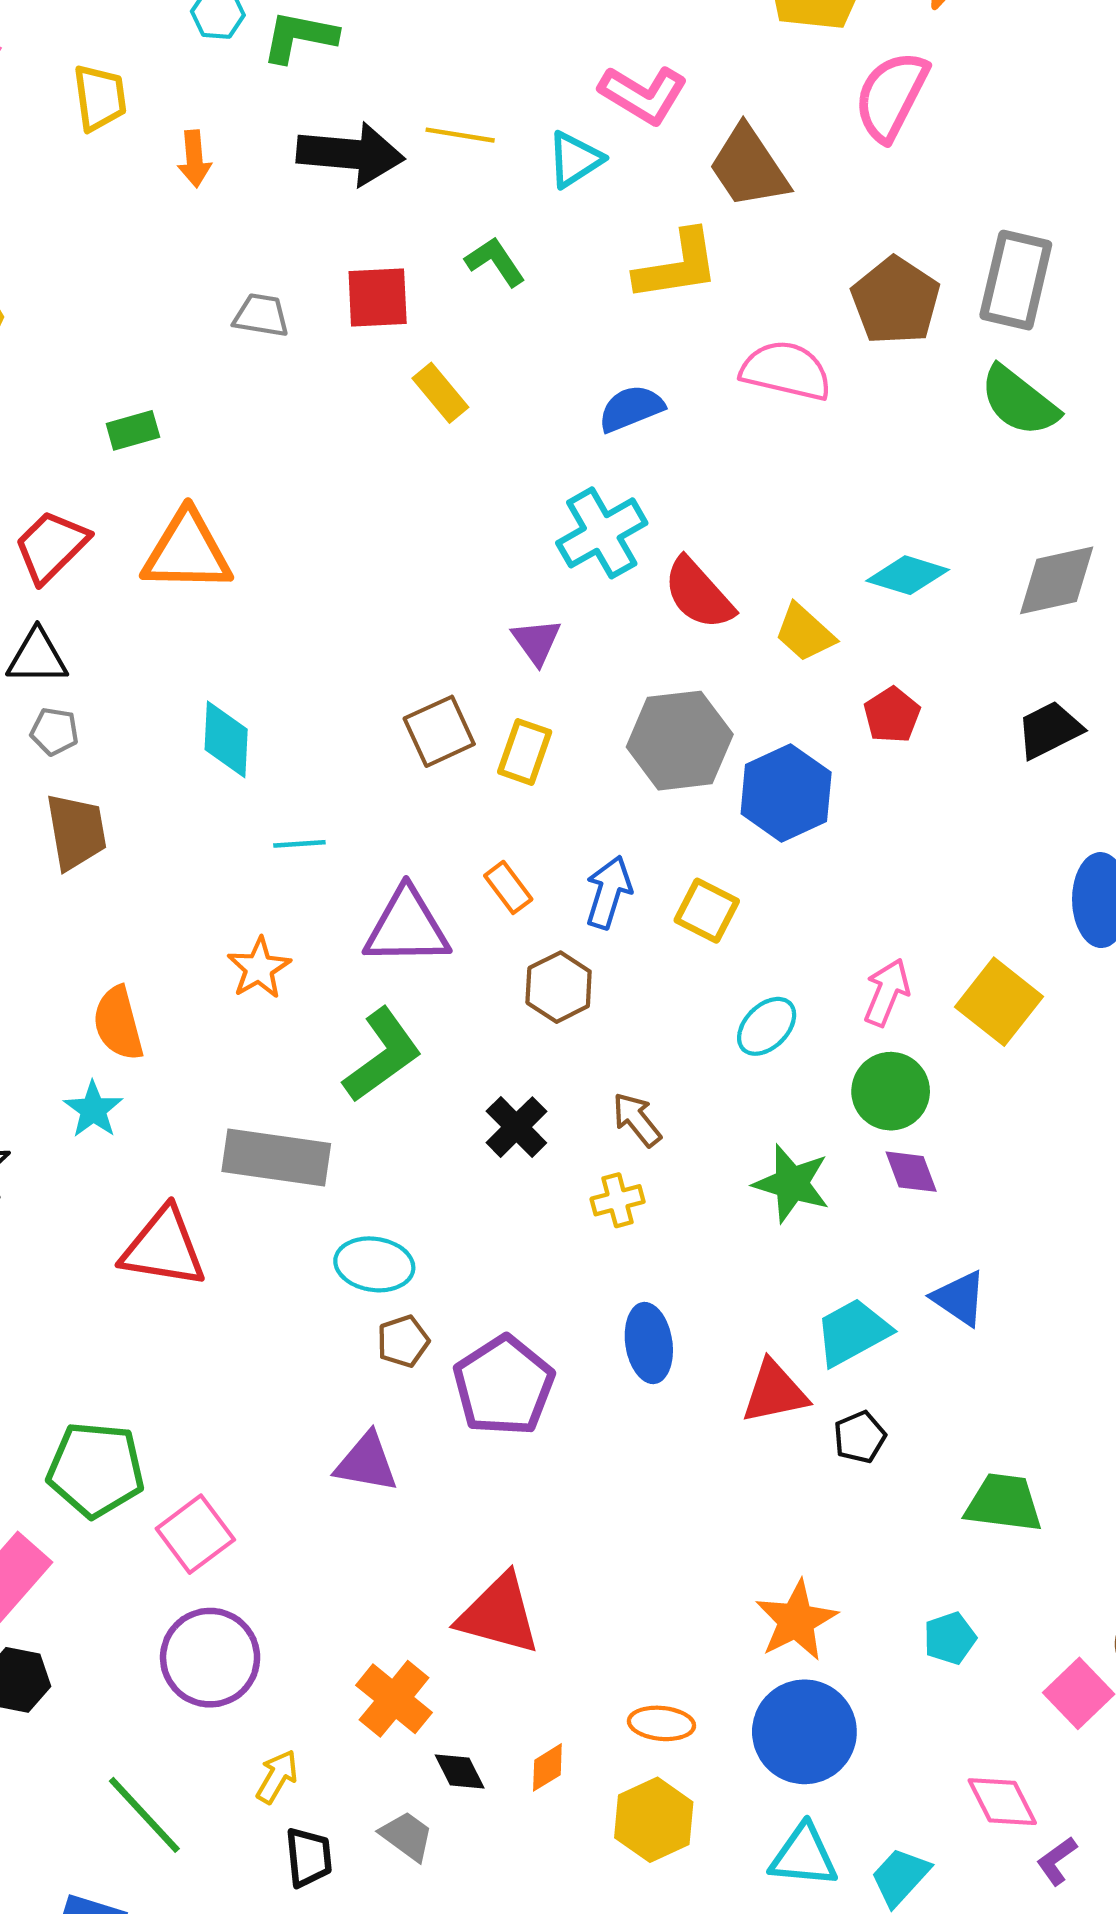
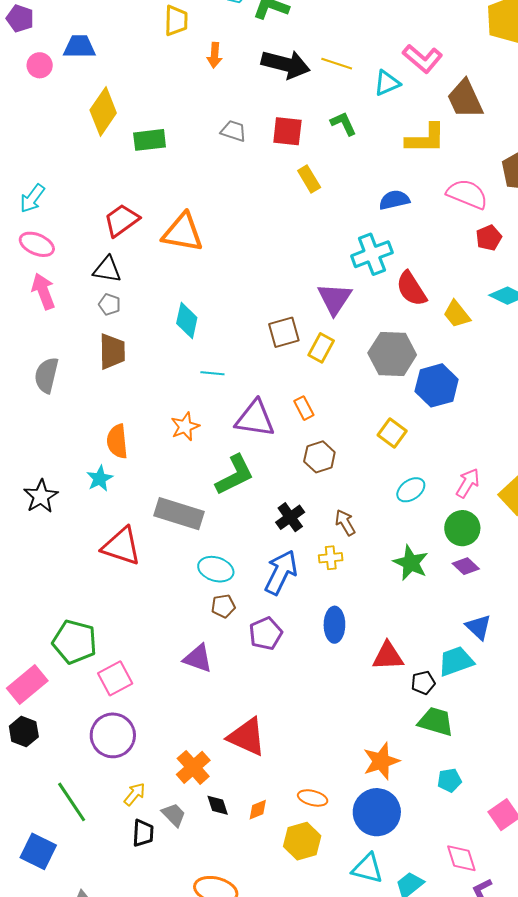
green rectangle: (133, 430) -> (150, 140), moved, size x1.4
purple triangle: (536, 642) -> (335, 299), size x1.5
red pentagon: (892, 715) -> (489, 238), moved
blue arrow: (609, 892) -> (281, 572), moved, size x1.4
purple diamond: (911, 1172) -> (466, 566), turned -36
cyan trapezoid: (853, 1332) -> (456, 661), moved
purple pentagon: (504, 1386) -> (266, 634), size x0.7
green trapezoid: (1004, 1503) -> (436, 721), moved
gray trapezoid: (407, 1836) -> (174, 815), moved

